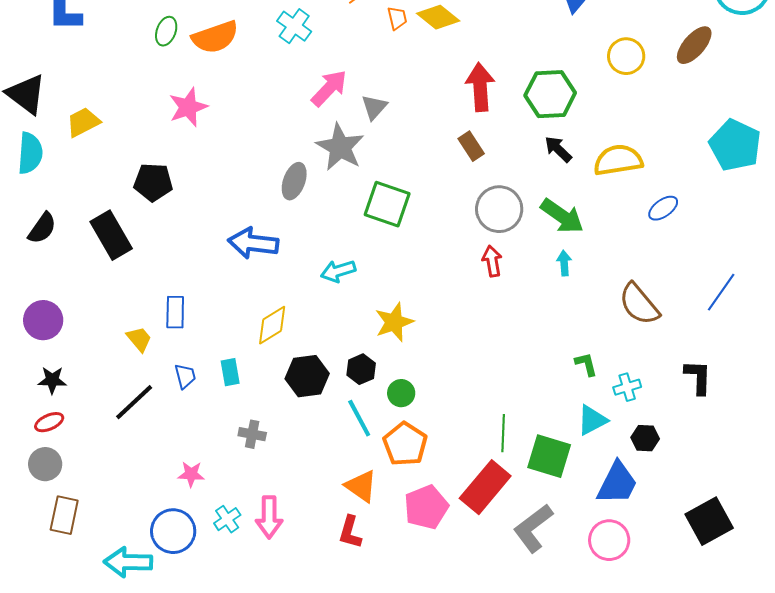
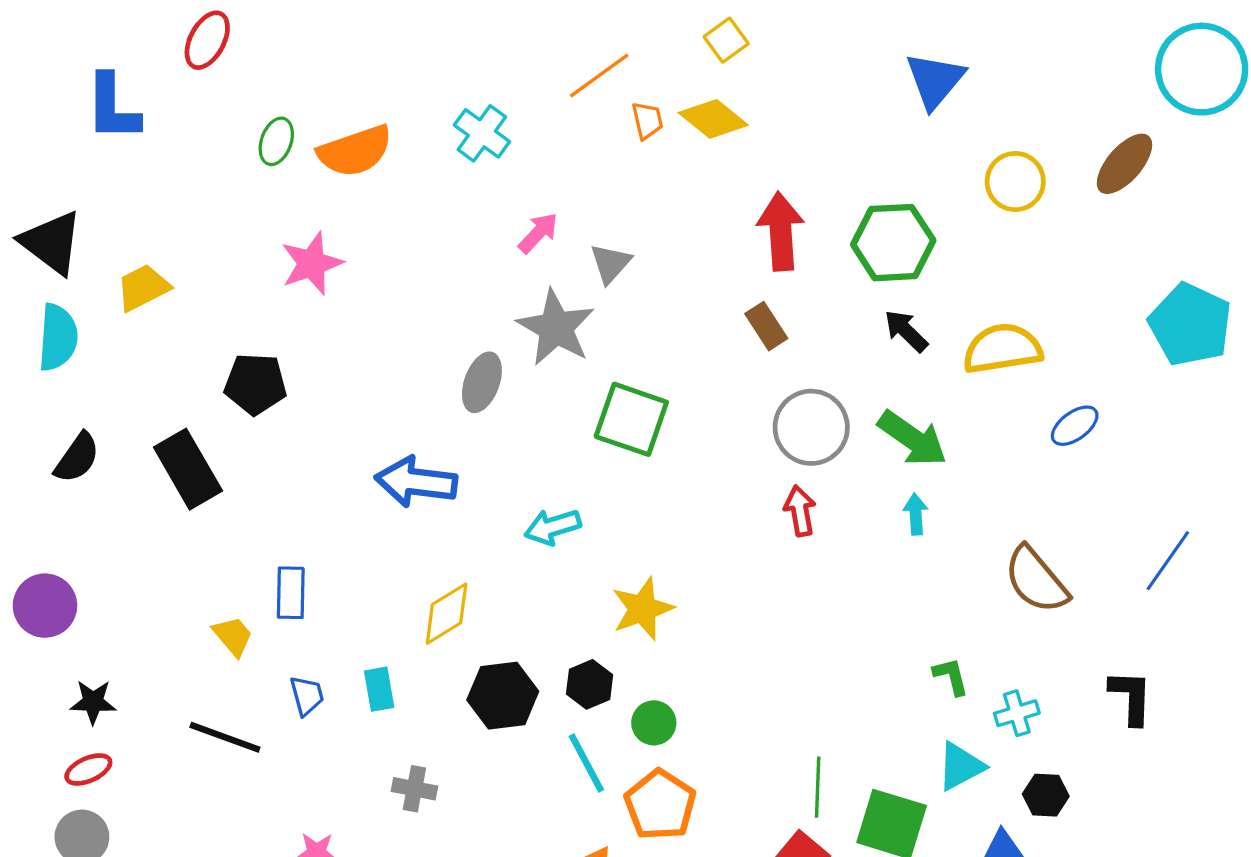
pink arrow: (329, 88) -> (538, 233), size x0.7
purple circle: (43, 320) -> (45, 606), moved
black line: (134, 402) -> (225, 737), turned 63

